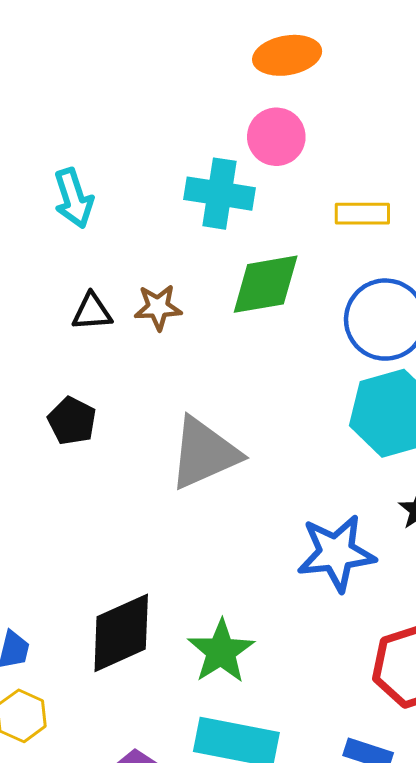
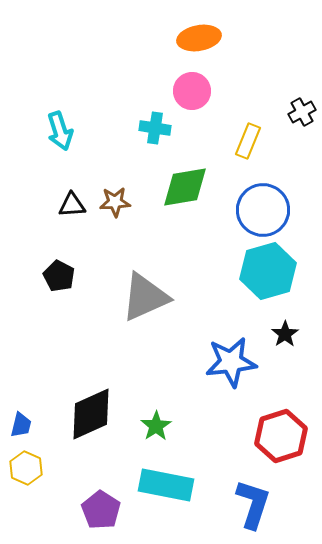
cyan cross: (219, 194) -> (155, 128), size x0.7
yellow rectangle: (362, 214) -> (248, 141), turned -68
green star: (221, 651) -> (156, 426), size x0.7

